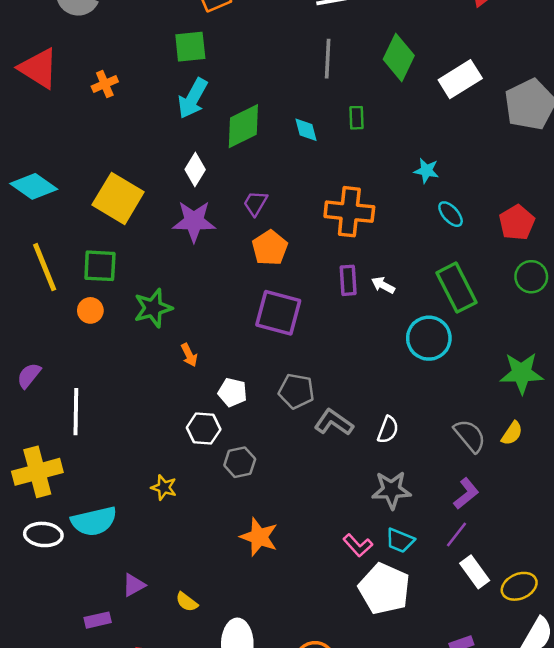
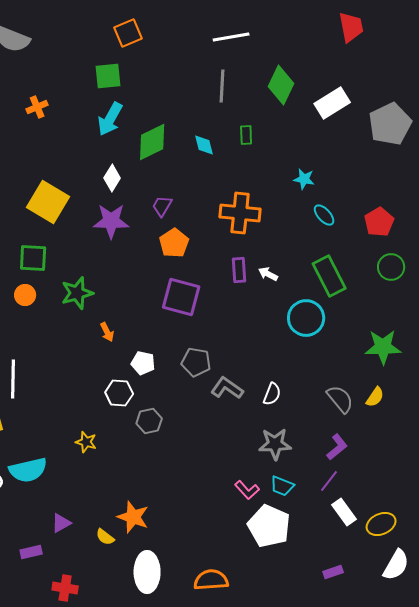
orange star: (259, 537) -> (133, 517), moved

